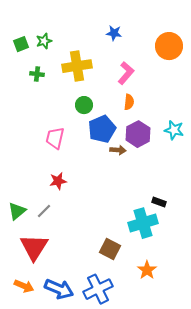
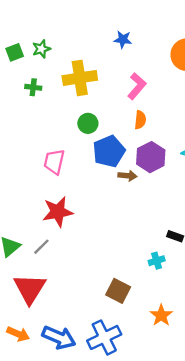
red star: (58, 181) -> (58, 212), size x1.5
cyan cross: (143, 223) -> (157, 261), size x0.5

